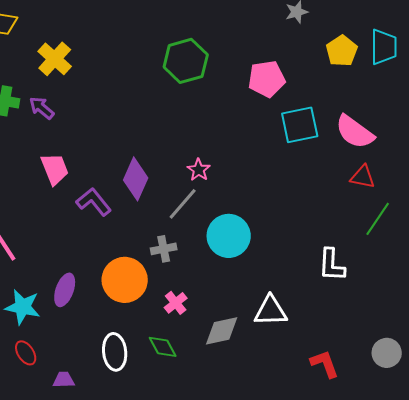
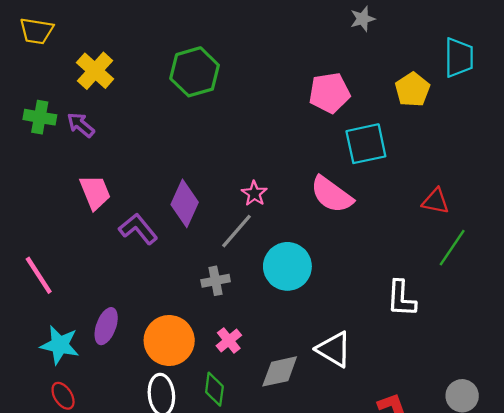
yellow pentagon: (342, 51) -> (412, 90), moved
green hexagon: (186, 61) -> (195, 72), moved
pink semicircle: (355, 132) -> (332, 195), moved
orange circle: (125, 280) -> (169, 340), moved
white triangle: (271, 311) -> (334, 349), turned 33
green diamond: (163, 347) -> (214, 389), turned 36

